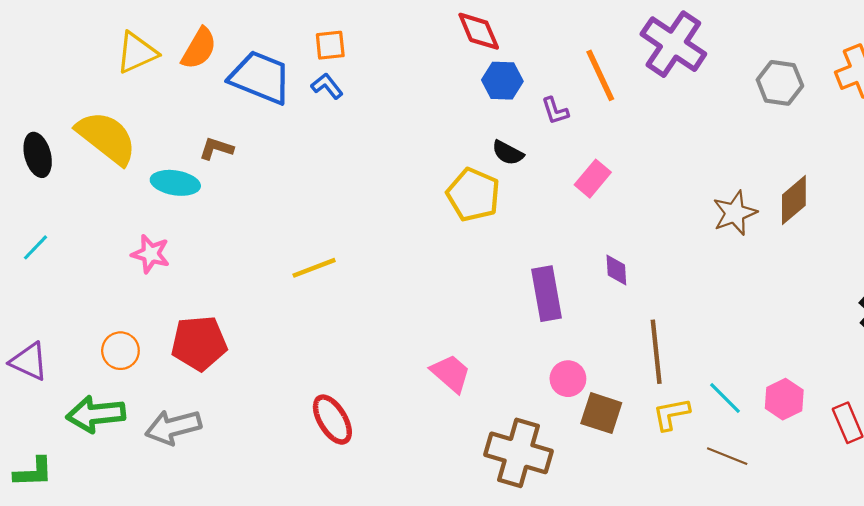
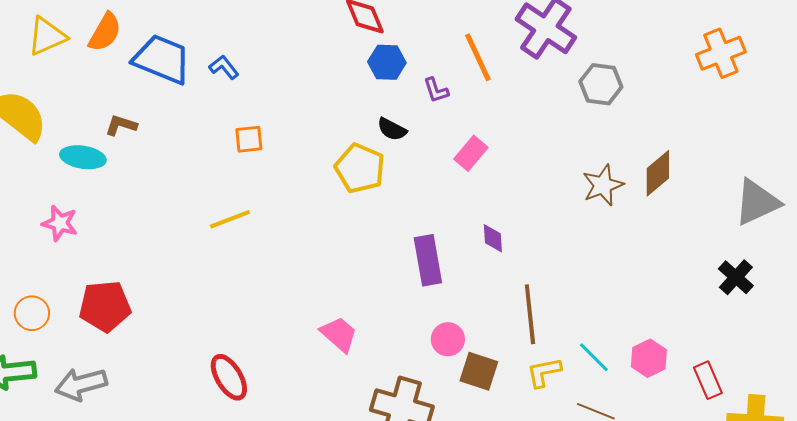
orange square: (330, 45) -> (249, 139), moved
gray hexagon: (780, 83) -> (601, 84), moved
yellow line: (314, 268) -> (230, 219), moved

